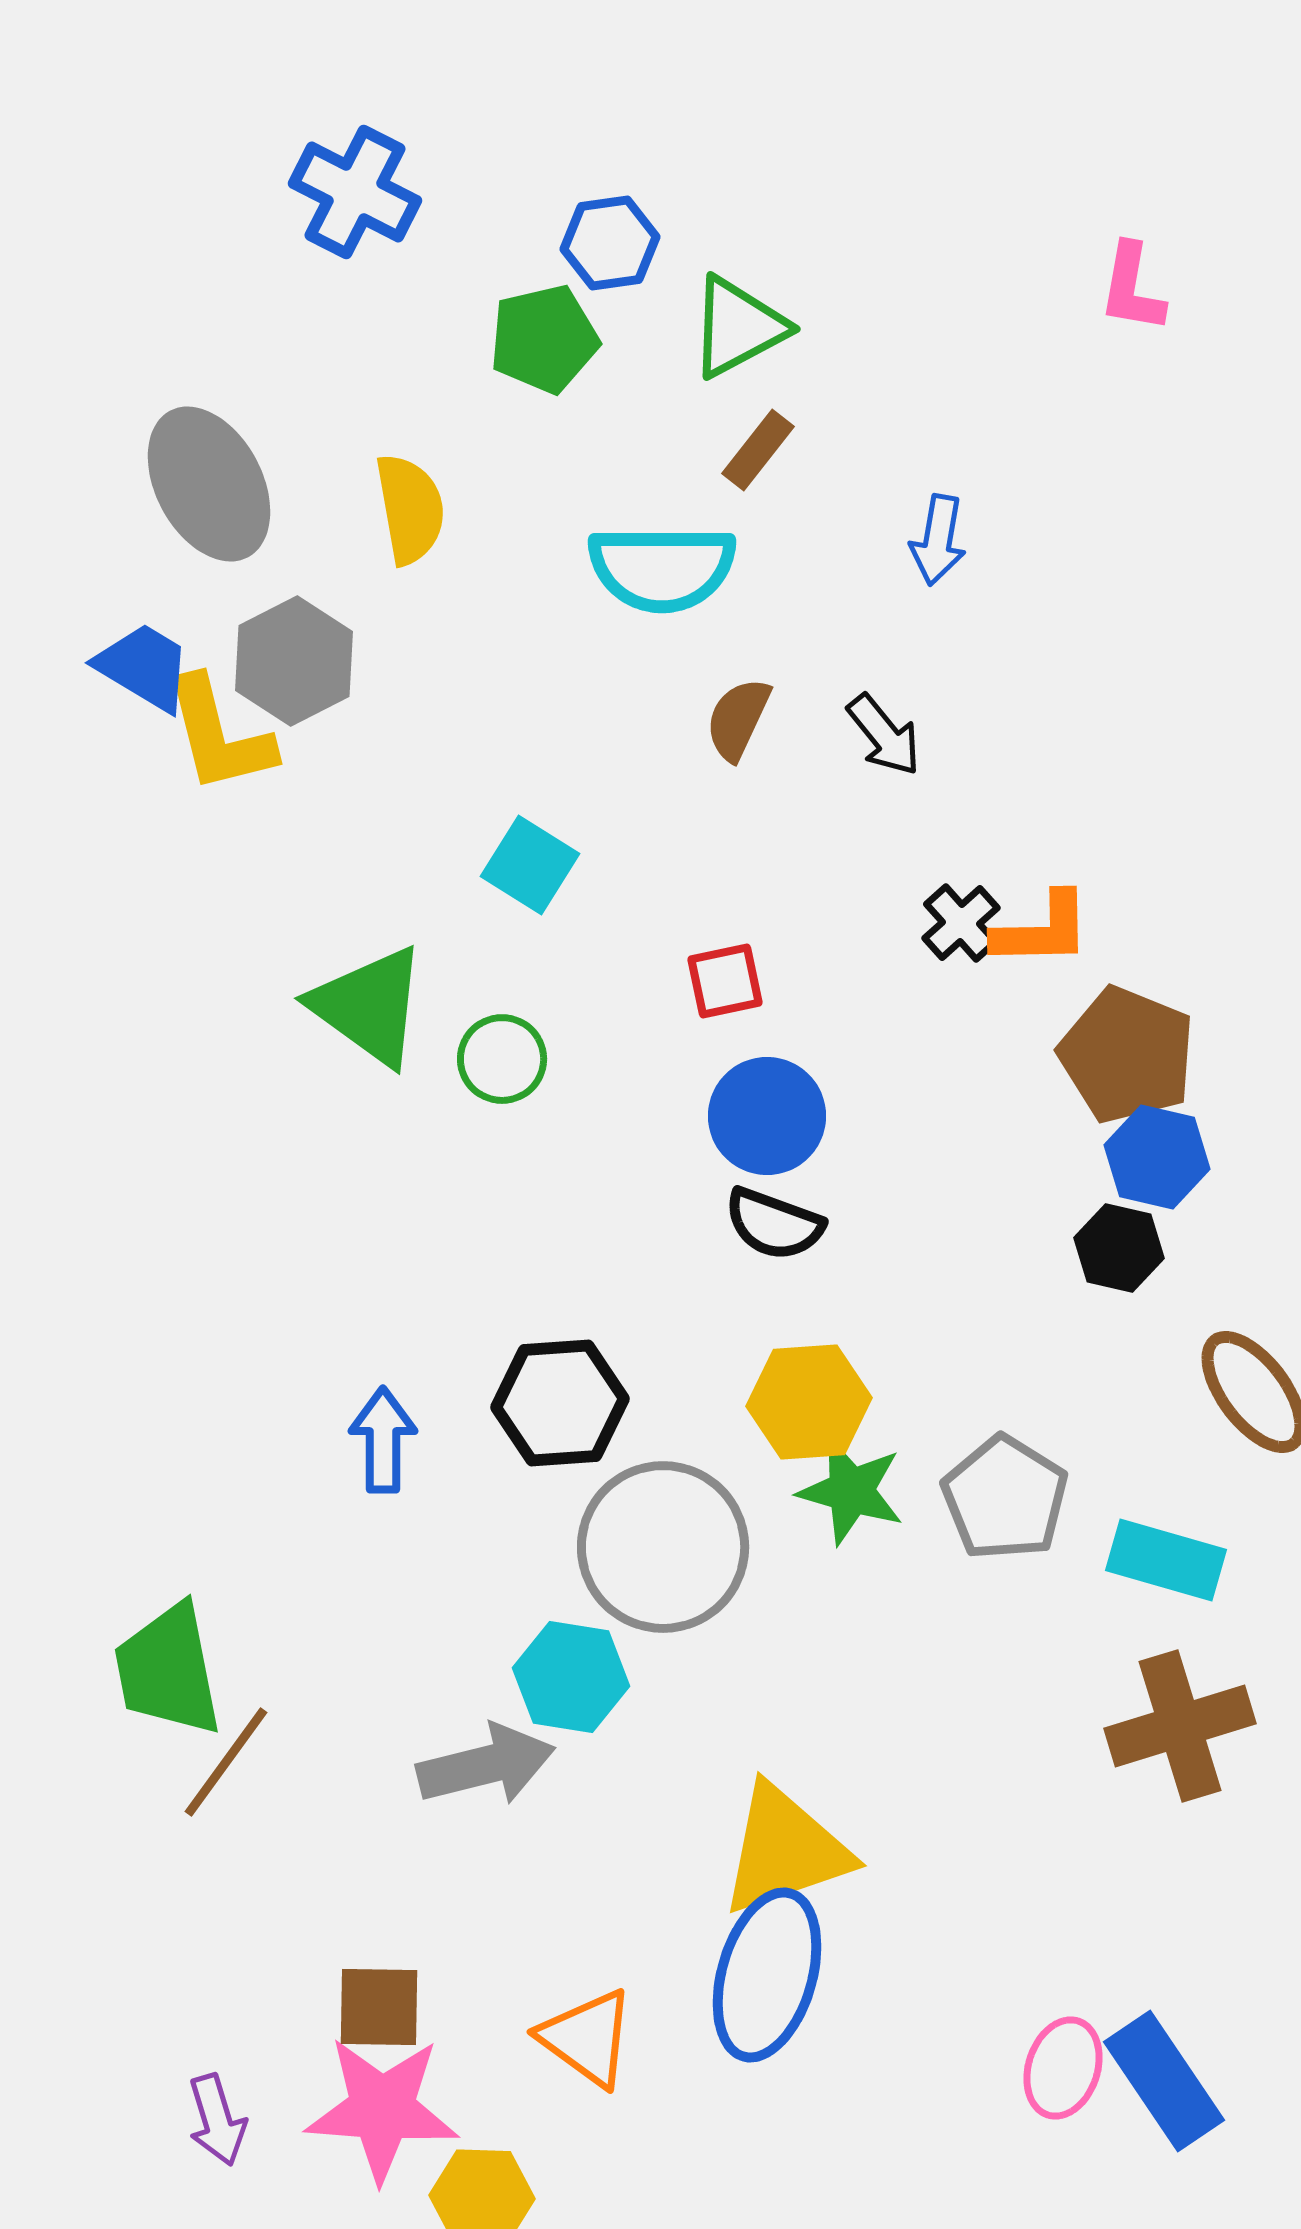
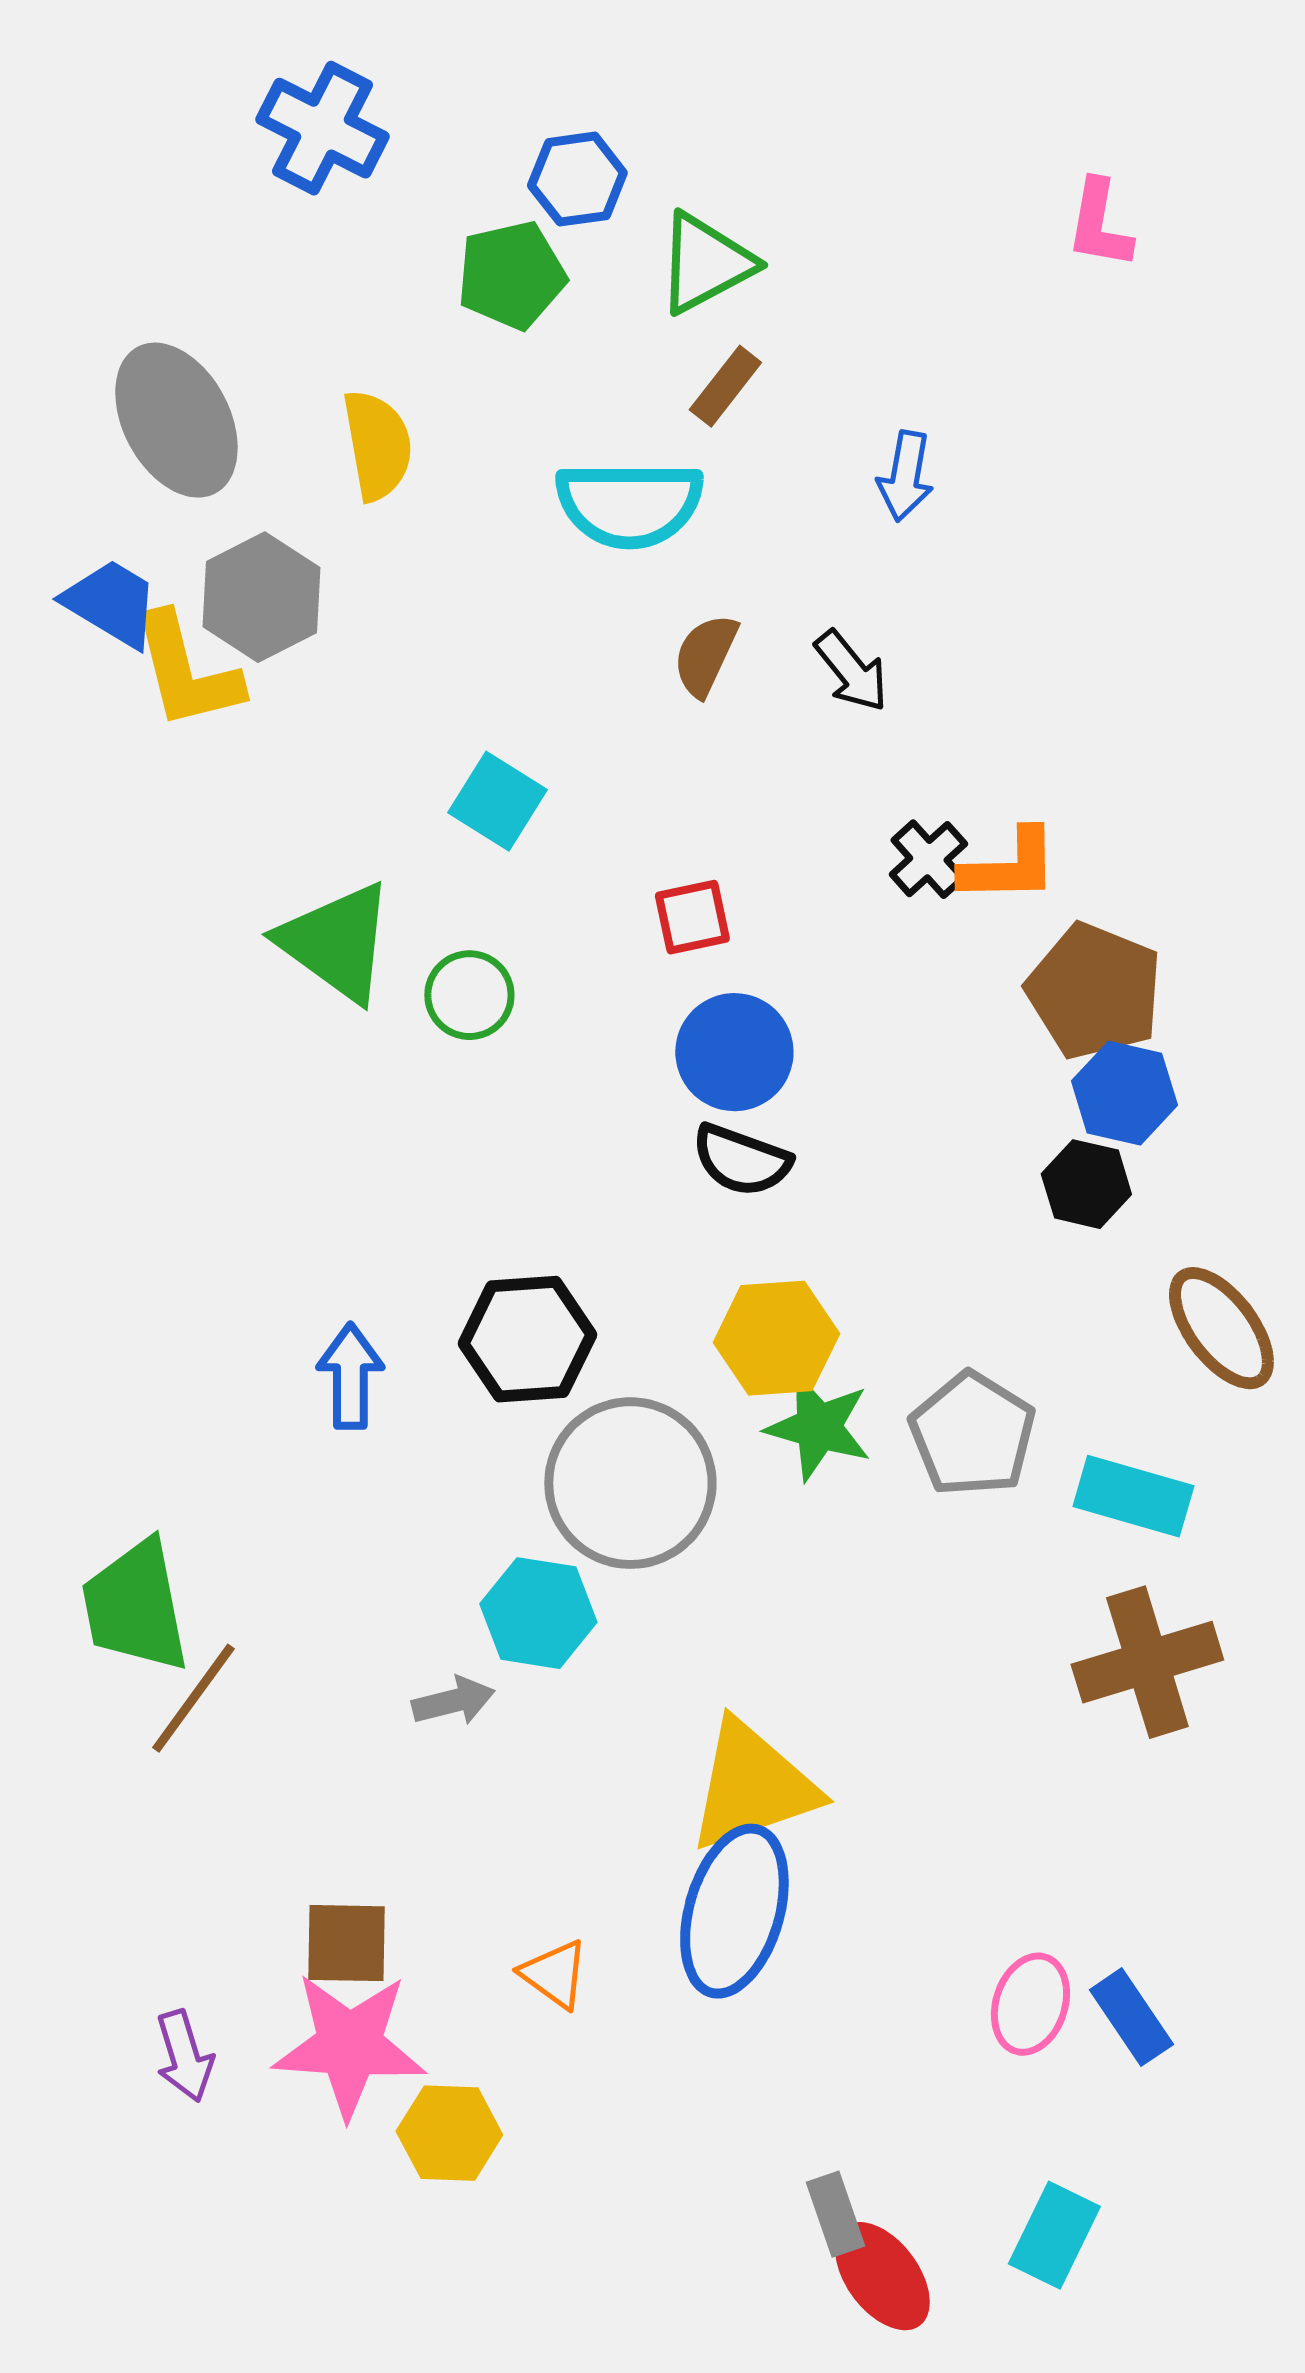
gray arrow: (486, 1765) -> (453, 1701), size x0.6
orange triangle: (587, 2038) -> (554, 1974), size x0.7
blue rectangle: (1164, 2081) -> (1131, 2017), size x0.7

